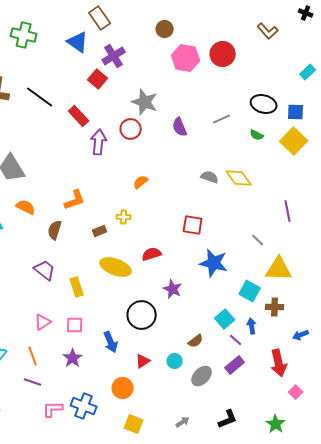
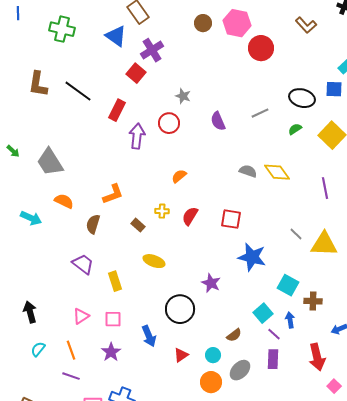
pink hexagon: (186, 58) -> (237, 23), moved
gray star: (145, 102) -> (183, 96), size x0.6
blue square: (296, 112) -> (334, 89), moved
red rectangle: (79, 116) -> (117, 110), turned 70
green semicircle: (257, 135) -> (295, 129), turned 120
purple line: (288, 211) -> (325, 188), moved
brown rectangle: (100, 231) -> (138, 225), turned 64
red semicircle: (152, 254) -> (190, 216), moved, turned -42
yellow ellipse: (116, 267) -> (154, 261), size x0.7
yellow triangle: (279, 269) -> (324, 244), moved
purple rectangle: (235, 365) -> (273, 359), turned -48
orange circle: (123, 388) -> (211, 382), moved

